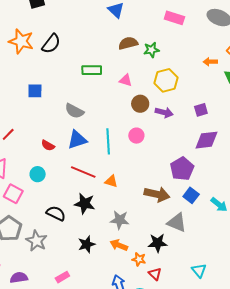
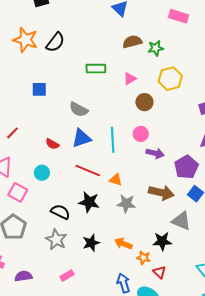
pink triangle: (126, 80) -> (130, 79), turned -48
purple arrow: (164, 112) -> (155, 153), moved
gray star: (120, 220) -> (126, 204), moved
gray star: (37, 241) -> (56, 240), moved

